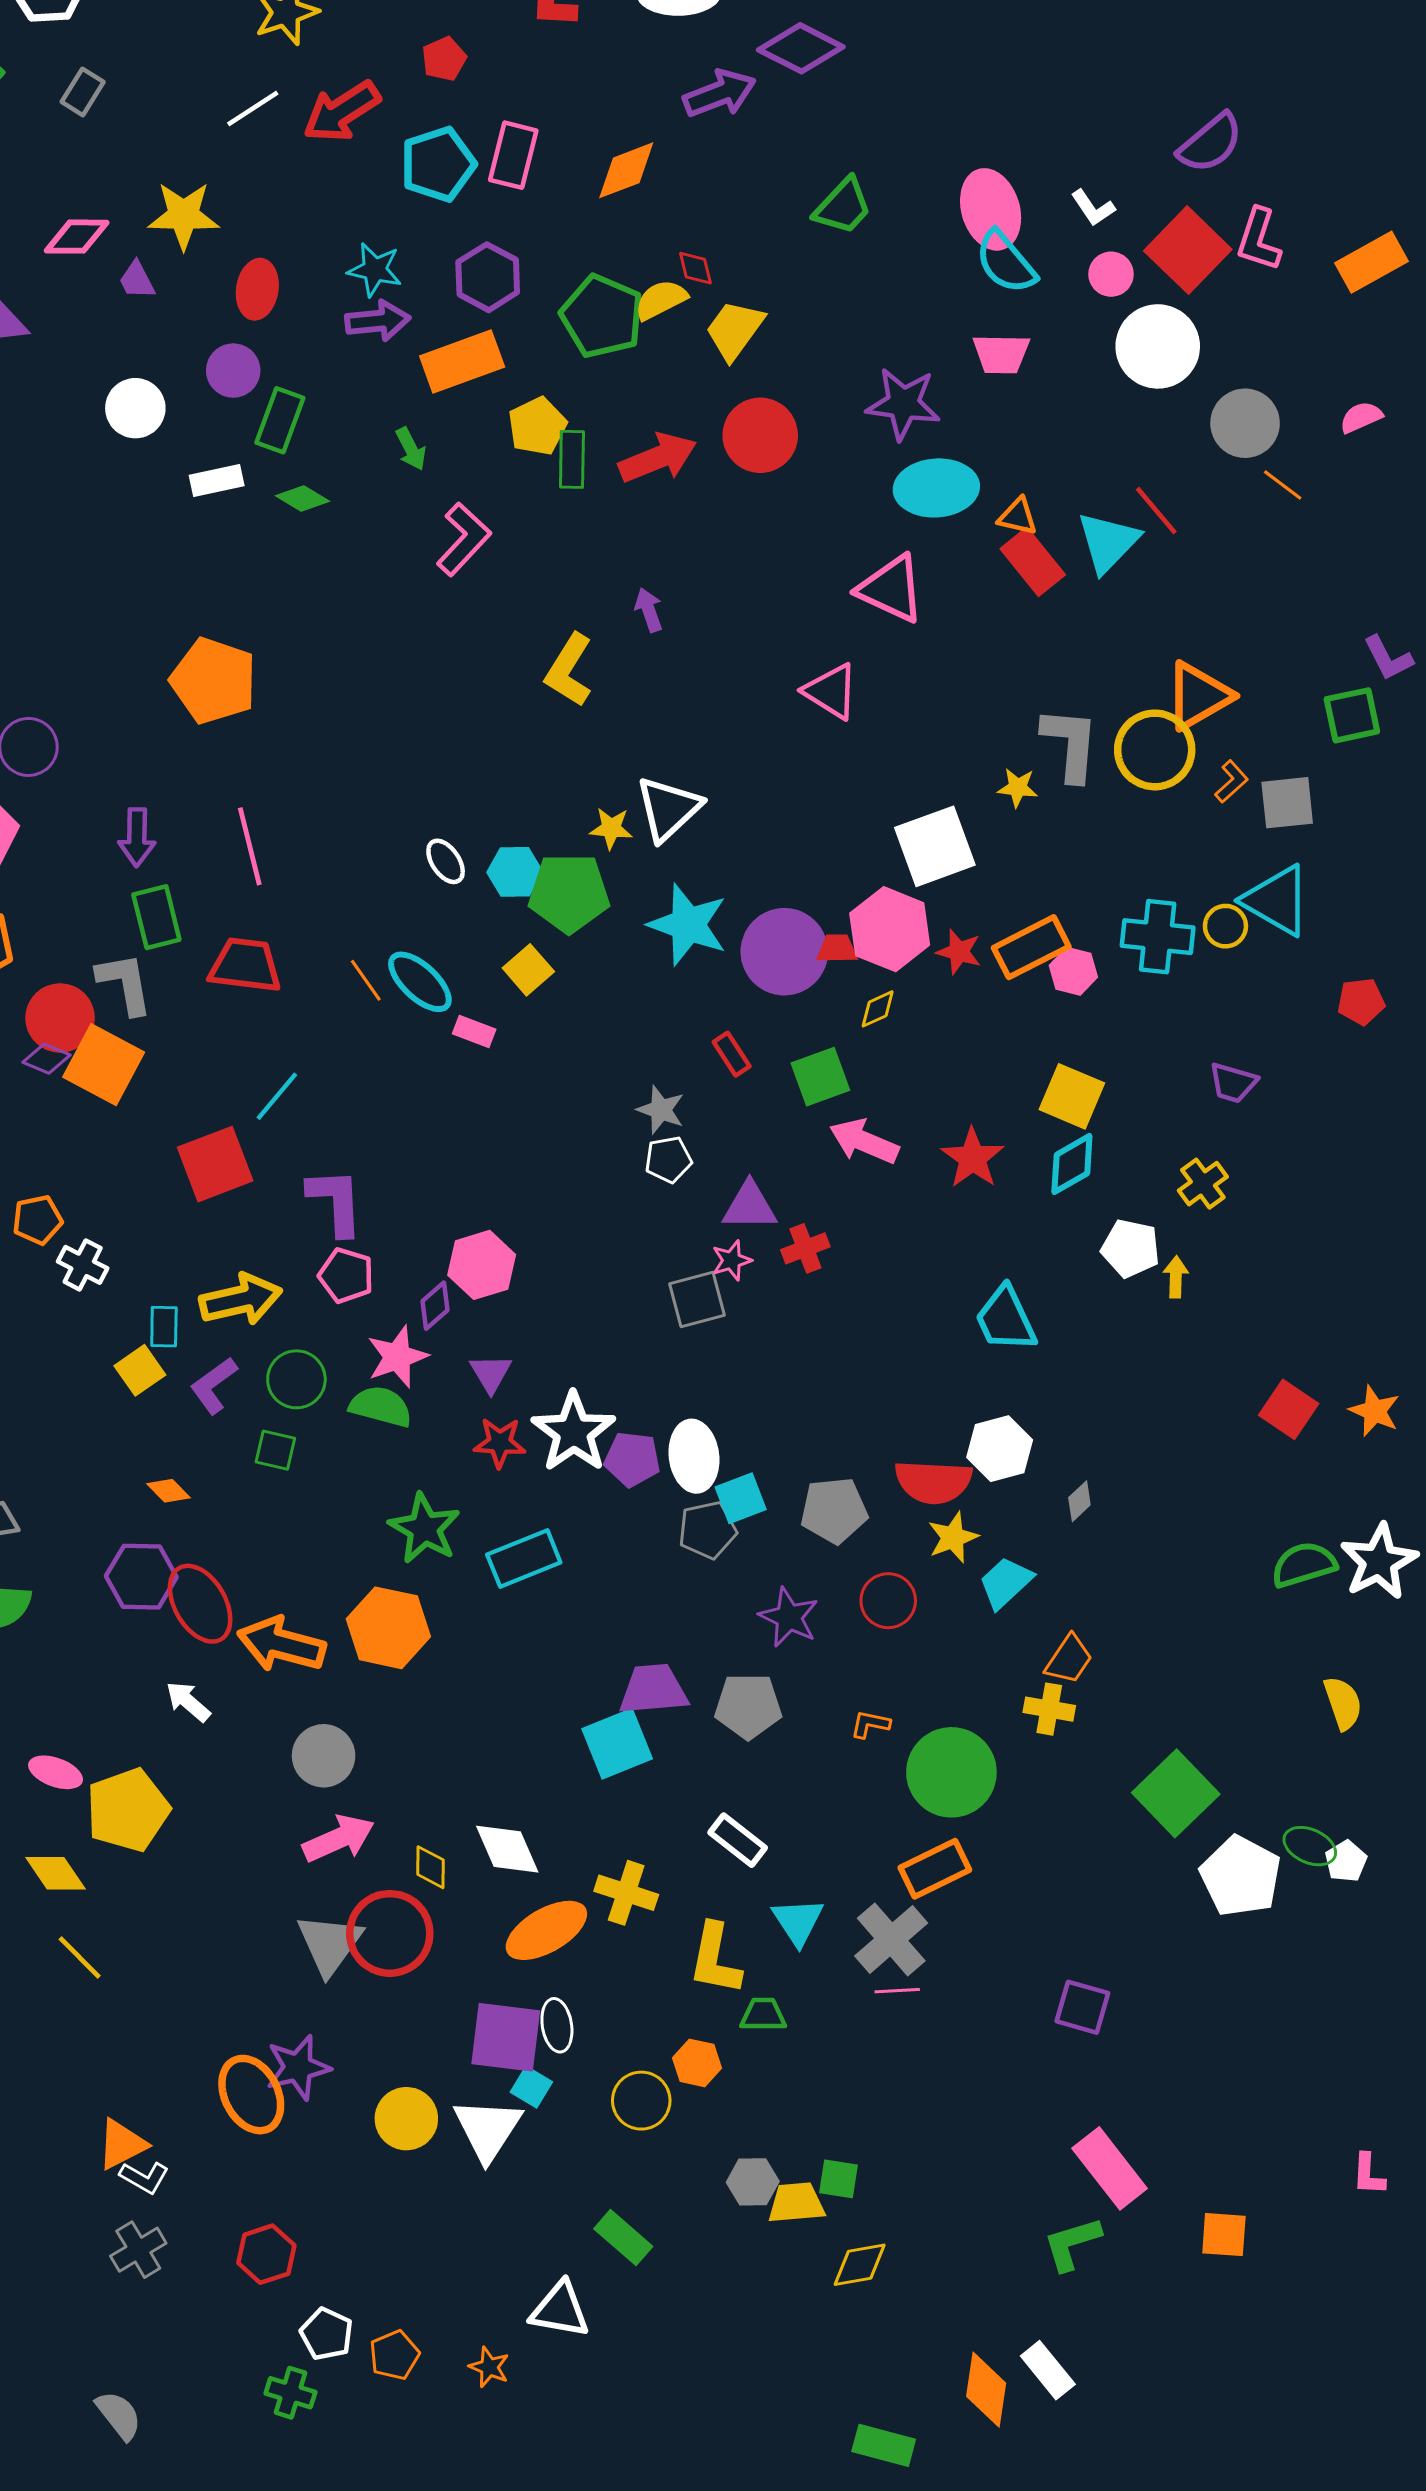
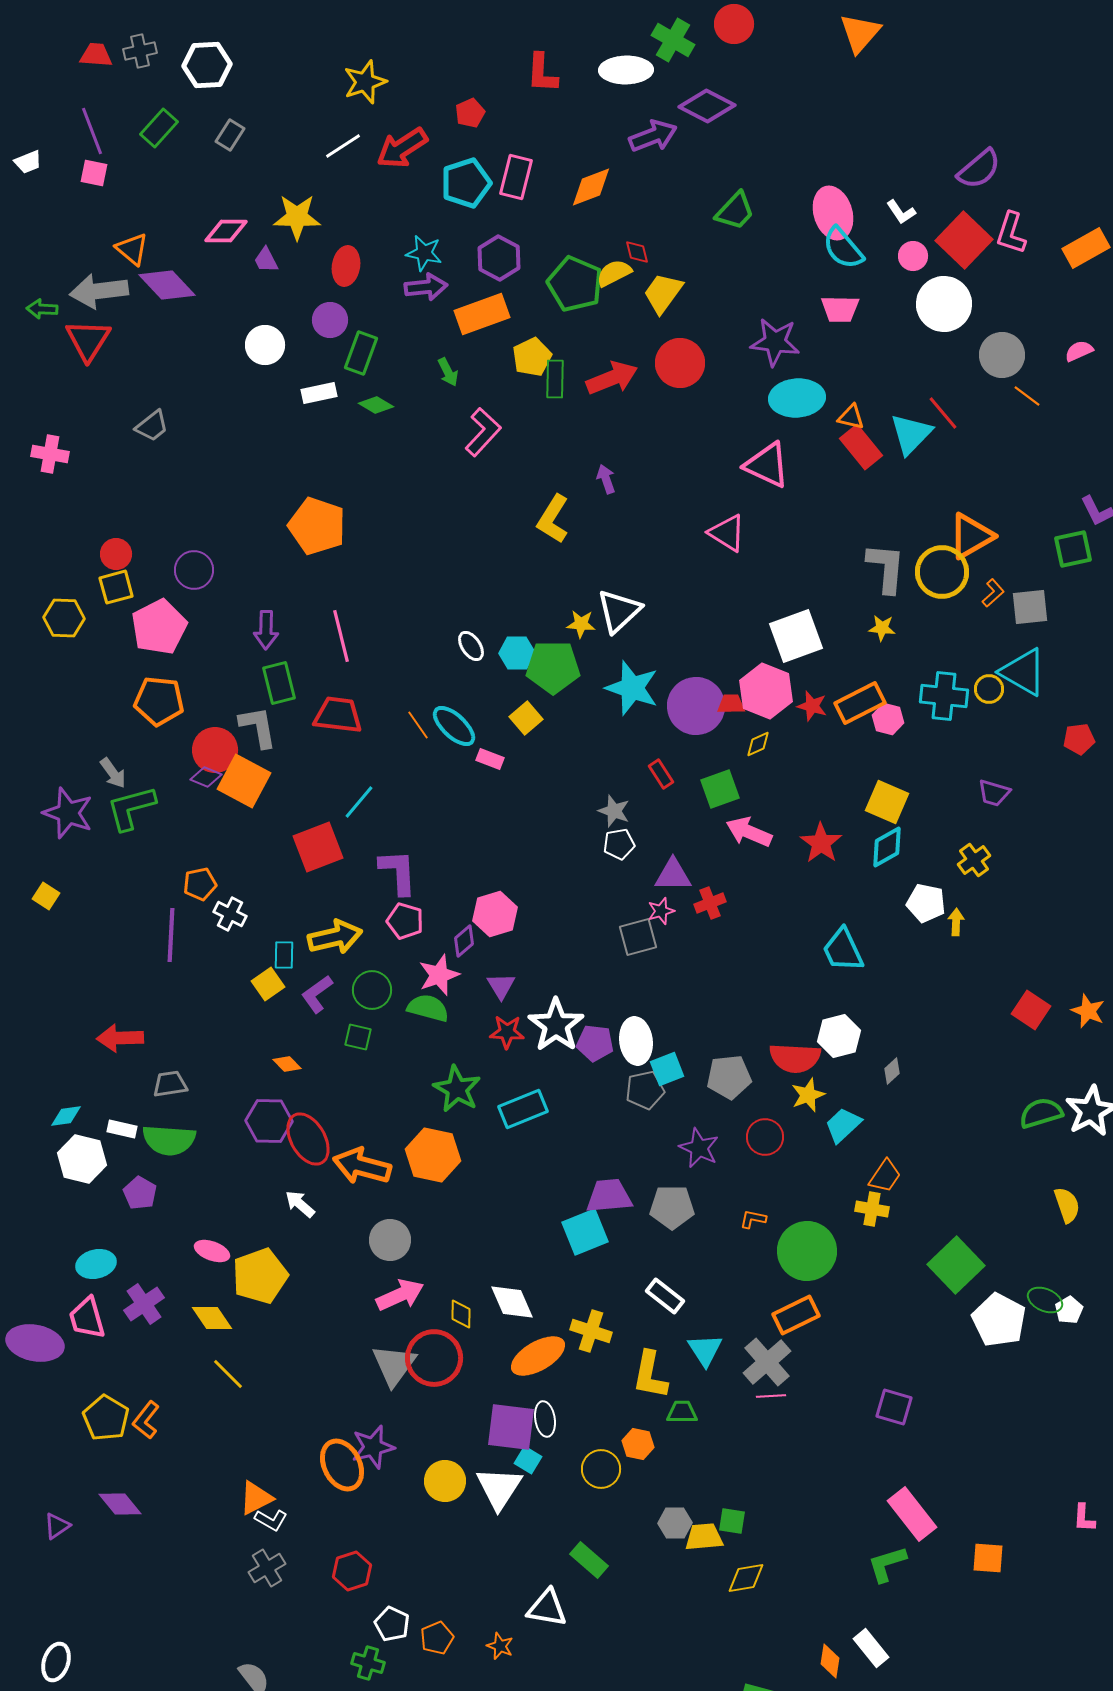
yellow star: (1018, 788) -> (882, 628), moved
orange diamond: (986, 2390) -> (830, 1661), size x0.7

